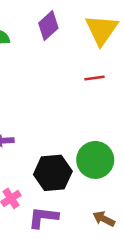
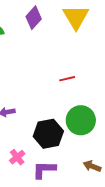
red line: (95, 78) -> (67, 79), moved

